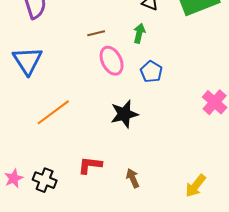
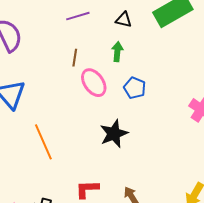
brown line: (96, 33) -> (75, 58), turned -60
orange line: (53, 112) -> (43, 142), turned -69

